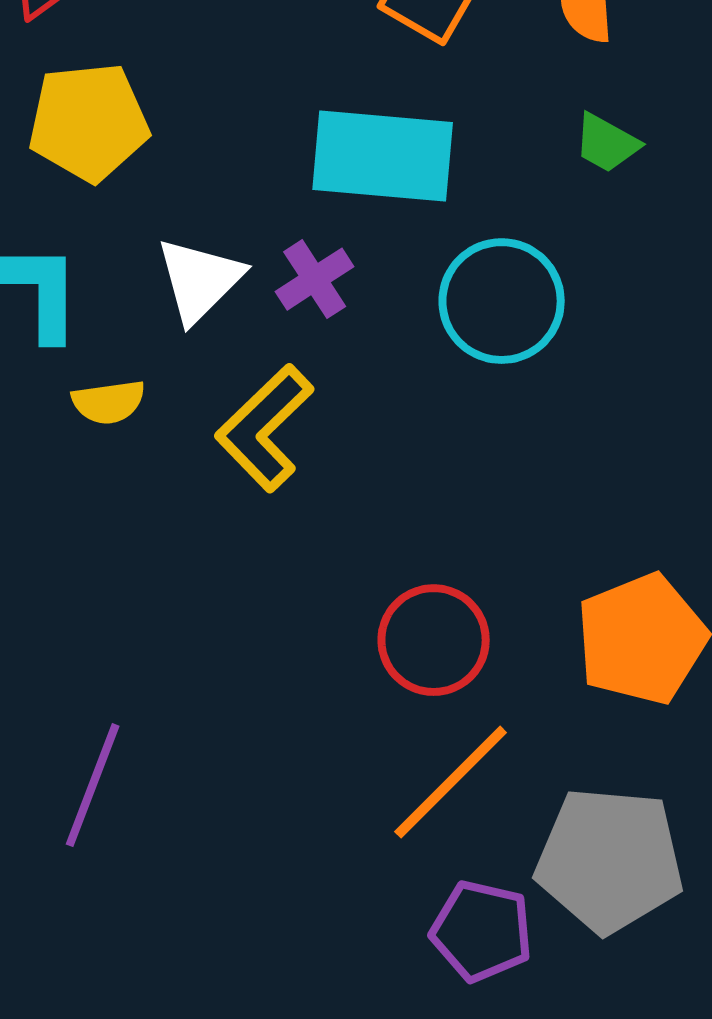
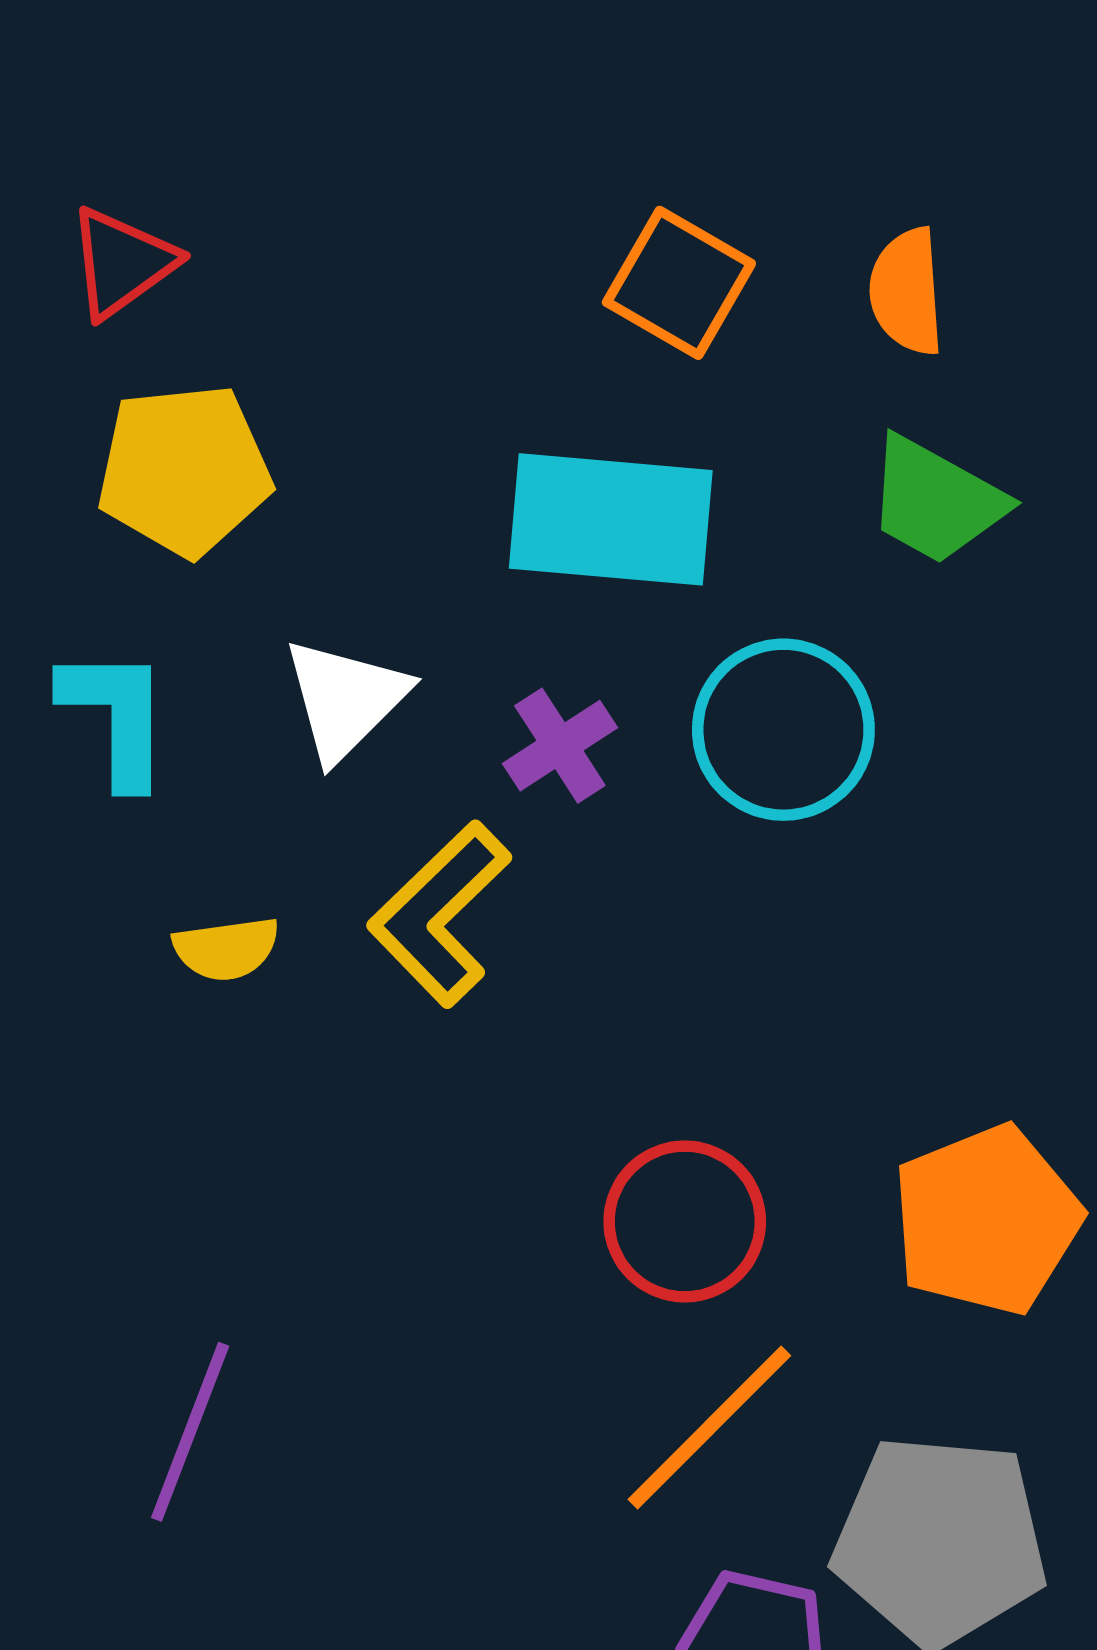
green trapezoid: (607, 143) -> (936, 500), size x1.5
purple cross: (315, 279) -> (560, 746), moved
yellow semicircle: (109, 402) -> (226, 949), moved

